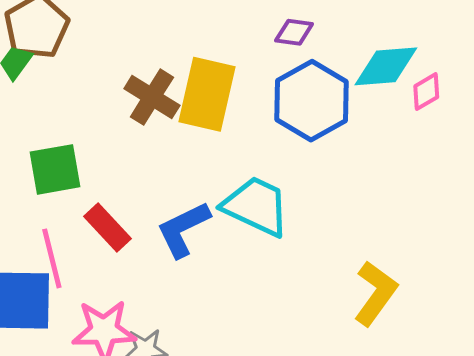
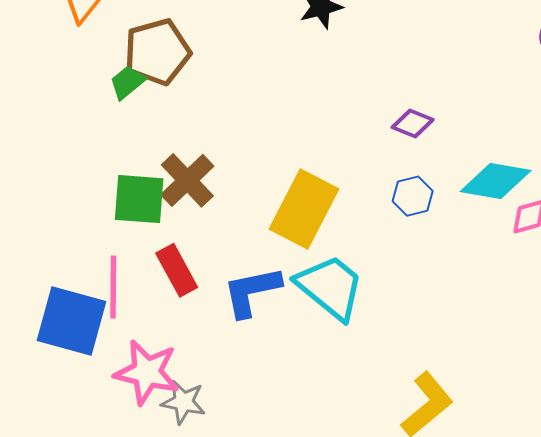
yellow rectangle: (207, 94) -> (304, 209), moved
brown cross: (152, 97) -> (187, 180), moved
blue hexagon: (312, 101) -> (413, 196), size x0.5

